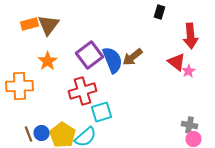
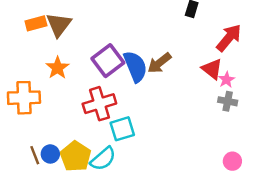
red arrow: (190, 36) -> (229, 38), turned -135
gray cross: (190, 125) -> (228, 101), moved

